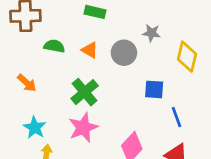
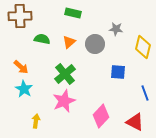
orange triangle: (90, 50) -> (69, 42), turned 48
blue line: (176, 117) -> (145, 93), moved
cyan star: (35, 128) -> (24, 89), moved

